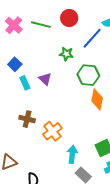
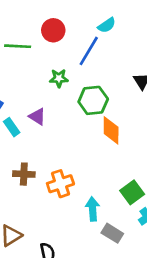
orange cross: (52, 131) -> (60, 184), turned 30

